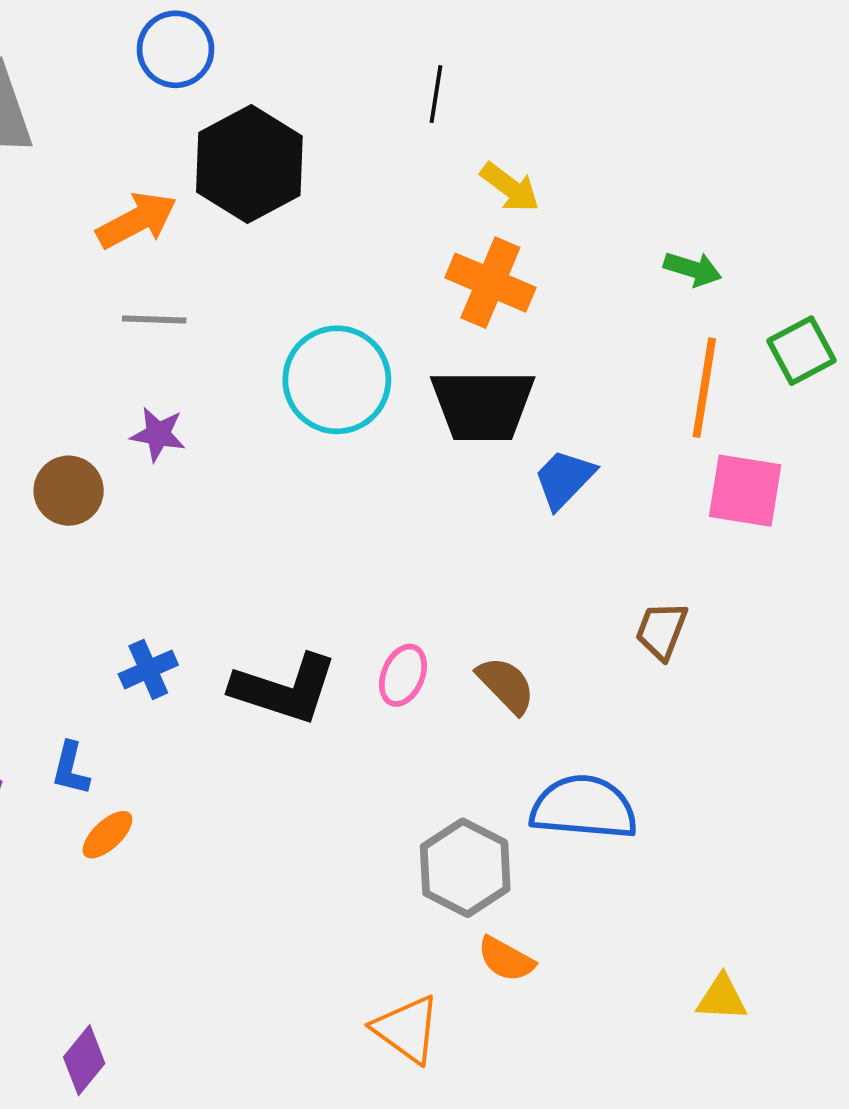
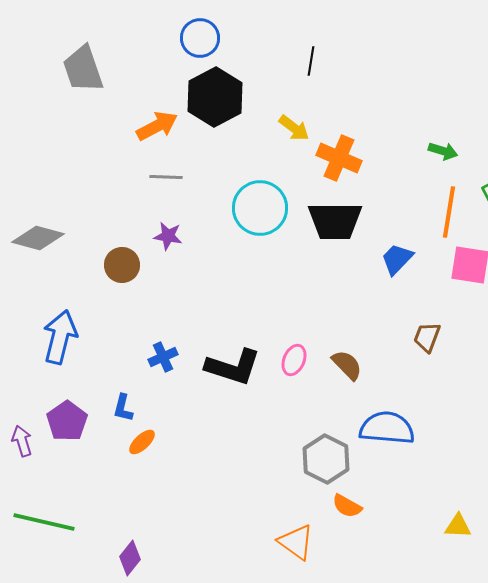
blue circle: (176, 49) -> (200, 38), moved
yellow arrow: (510, 187) -> (294, 128), moved
blue trapezoid: (564, 479) -> (397, 259), moved

